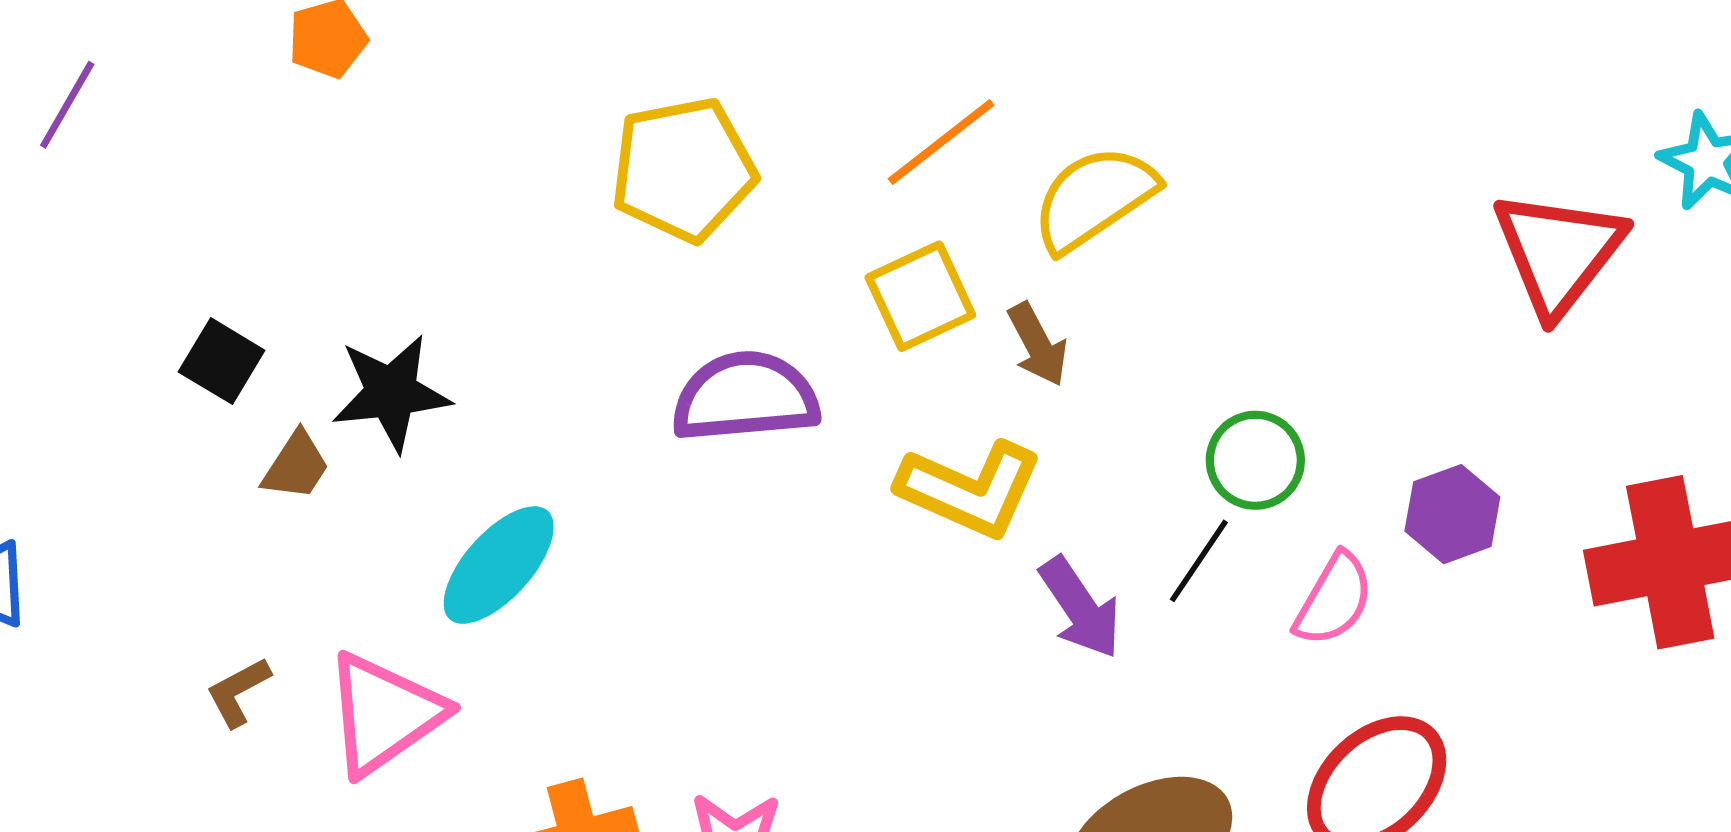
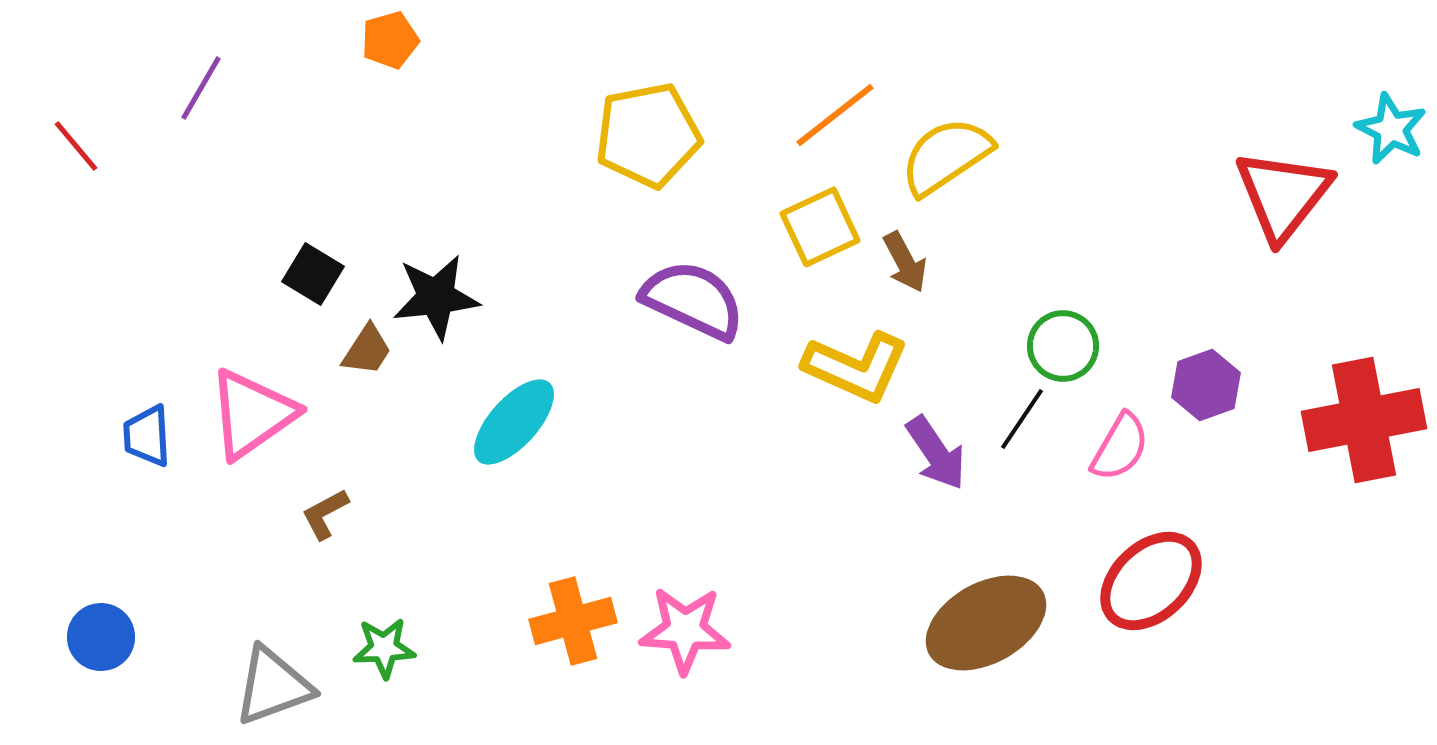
purple semicircle: (745, 397) -> (693, 300), turned 30
pink triangle: (384, 714) -> (252, 414), moved

